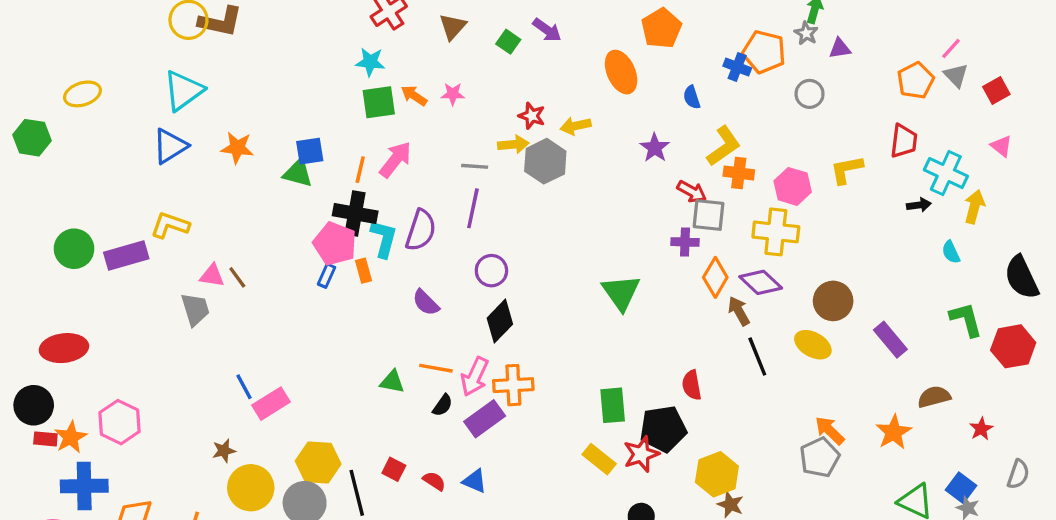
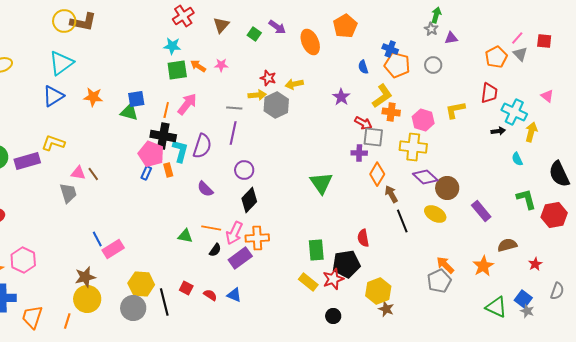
orange pentagon: (764, 52) -> (397, 65), moved
orange ellipse: (621, 72) -> (310, 42), moved
red square: (996, 91) -> (544, 41), moved, turned 35
purple diamond: (761, 282) -> (425, 177), moved
brown star: (224, 451) -> (85, 277), size x1.5
yellow circle: (251, 488) -> (87, 299), moved

